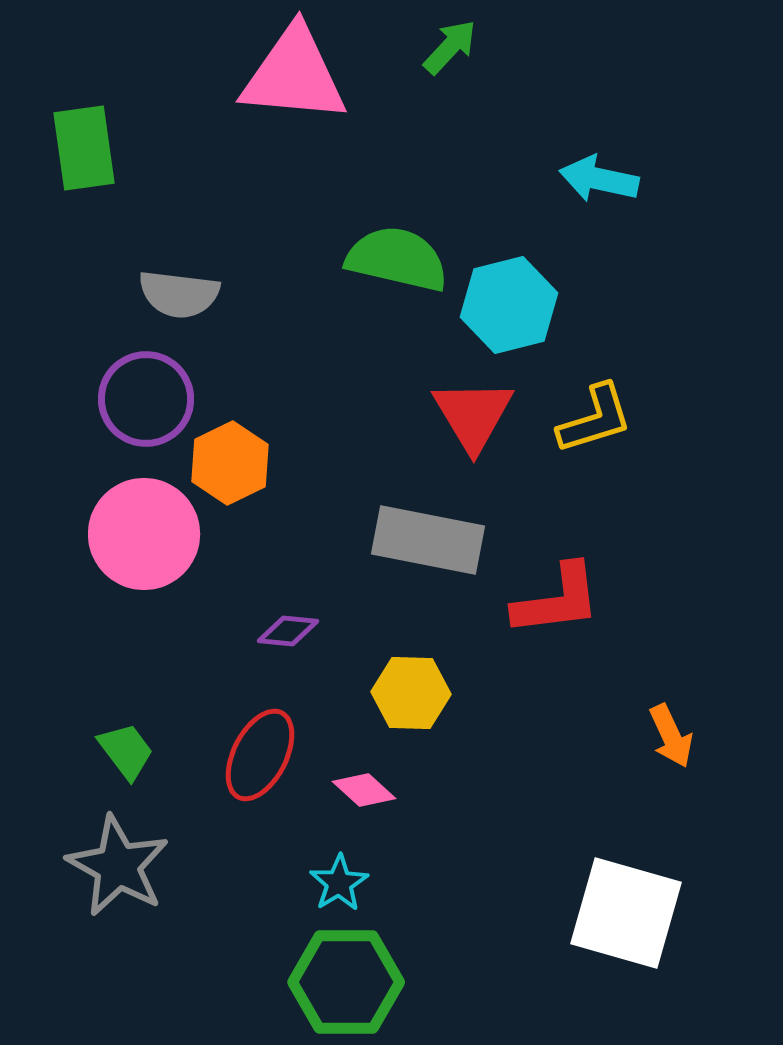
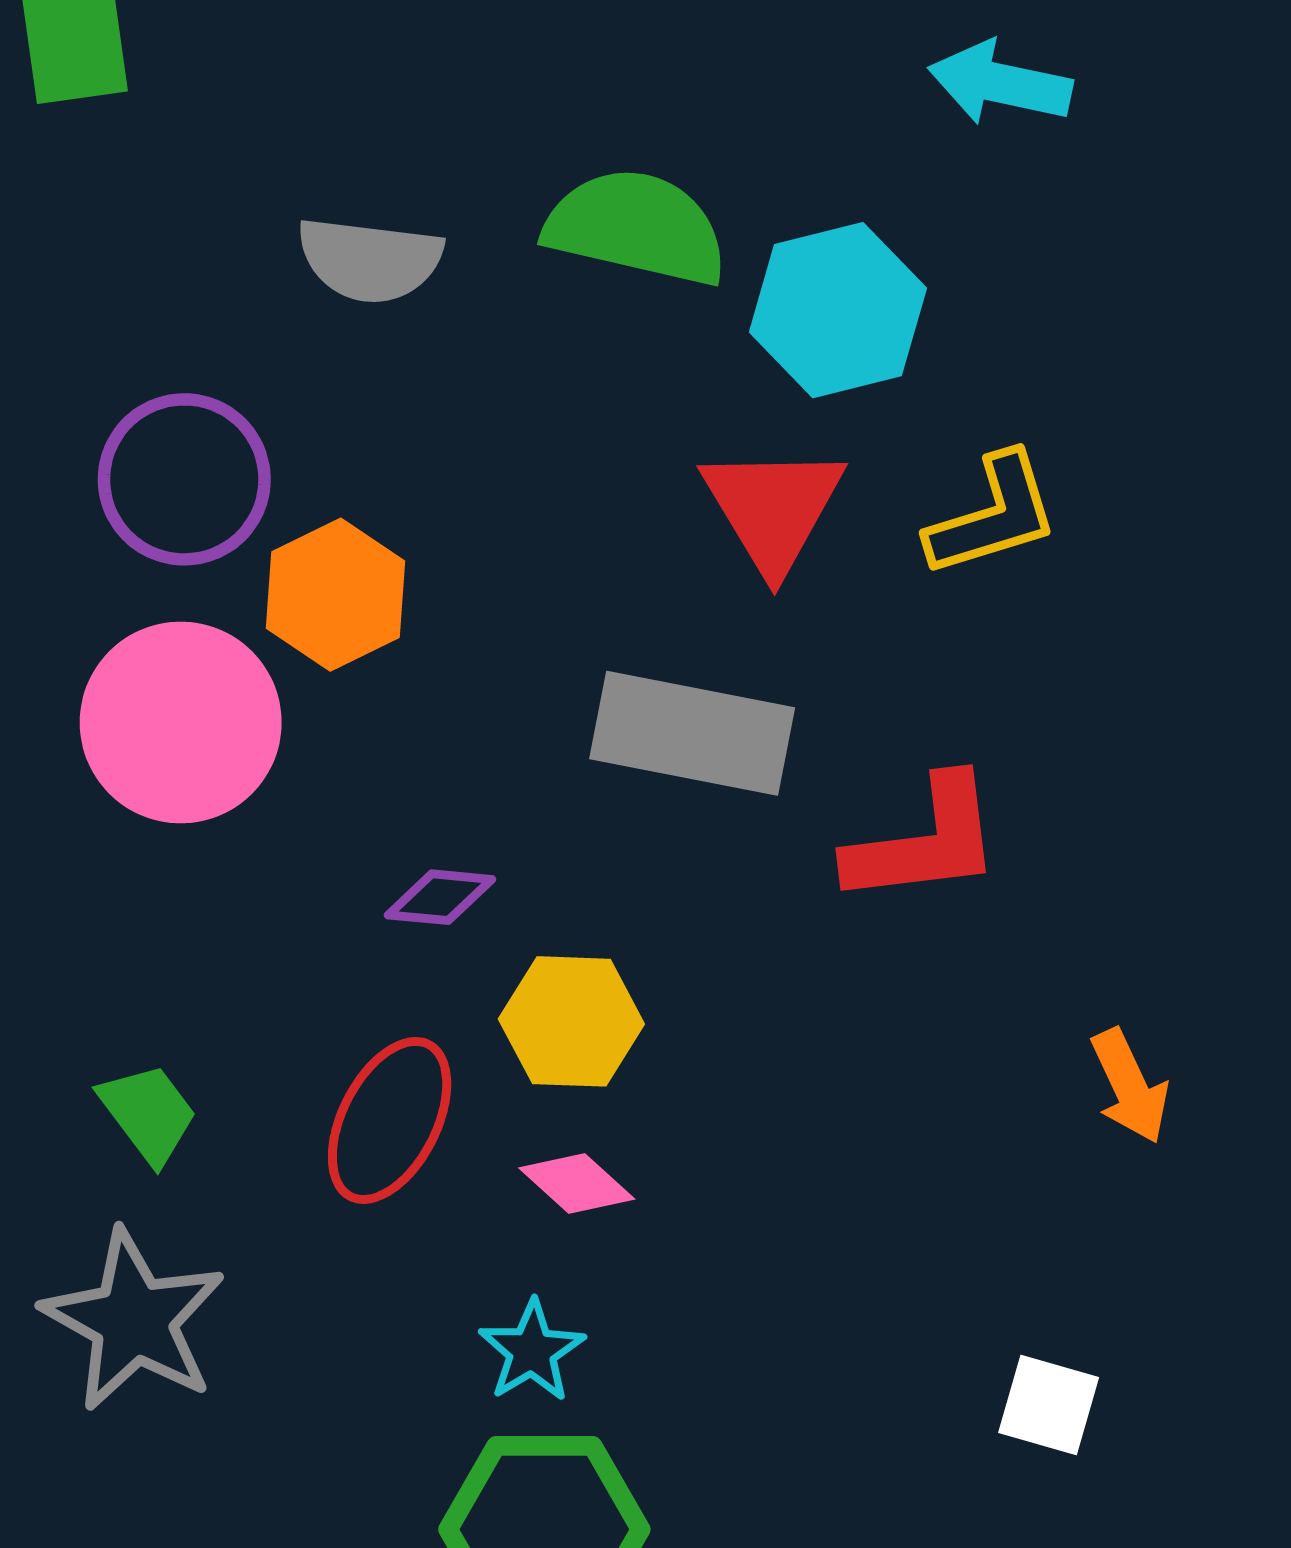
gray semicircle: (179, 294) -> (370, 260), moved
yellow hexagon: (411, 693) -> (571, 1021), moved
white square: (626, 913) -> (1049, 1405), size x0.5

